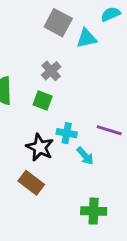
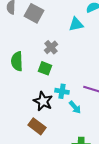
gray square: (58, 23) -> (34, 13), moved

